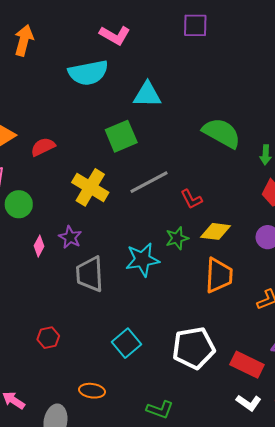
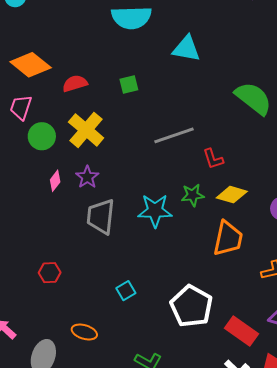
green square: (121, 136) -> (129, 85), moved, size x0.6
yellow cross: (90, 187) -> (86, 130), moved
cyan square: (126, 343) -> (126, 291), size x0.7
white pentagon: (194, 348) -> (191, 306), turned 30

